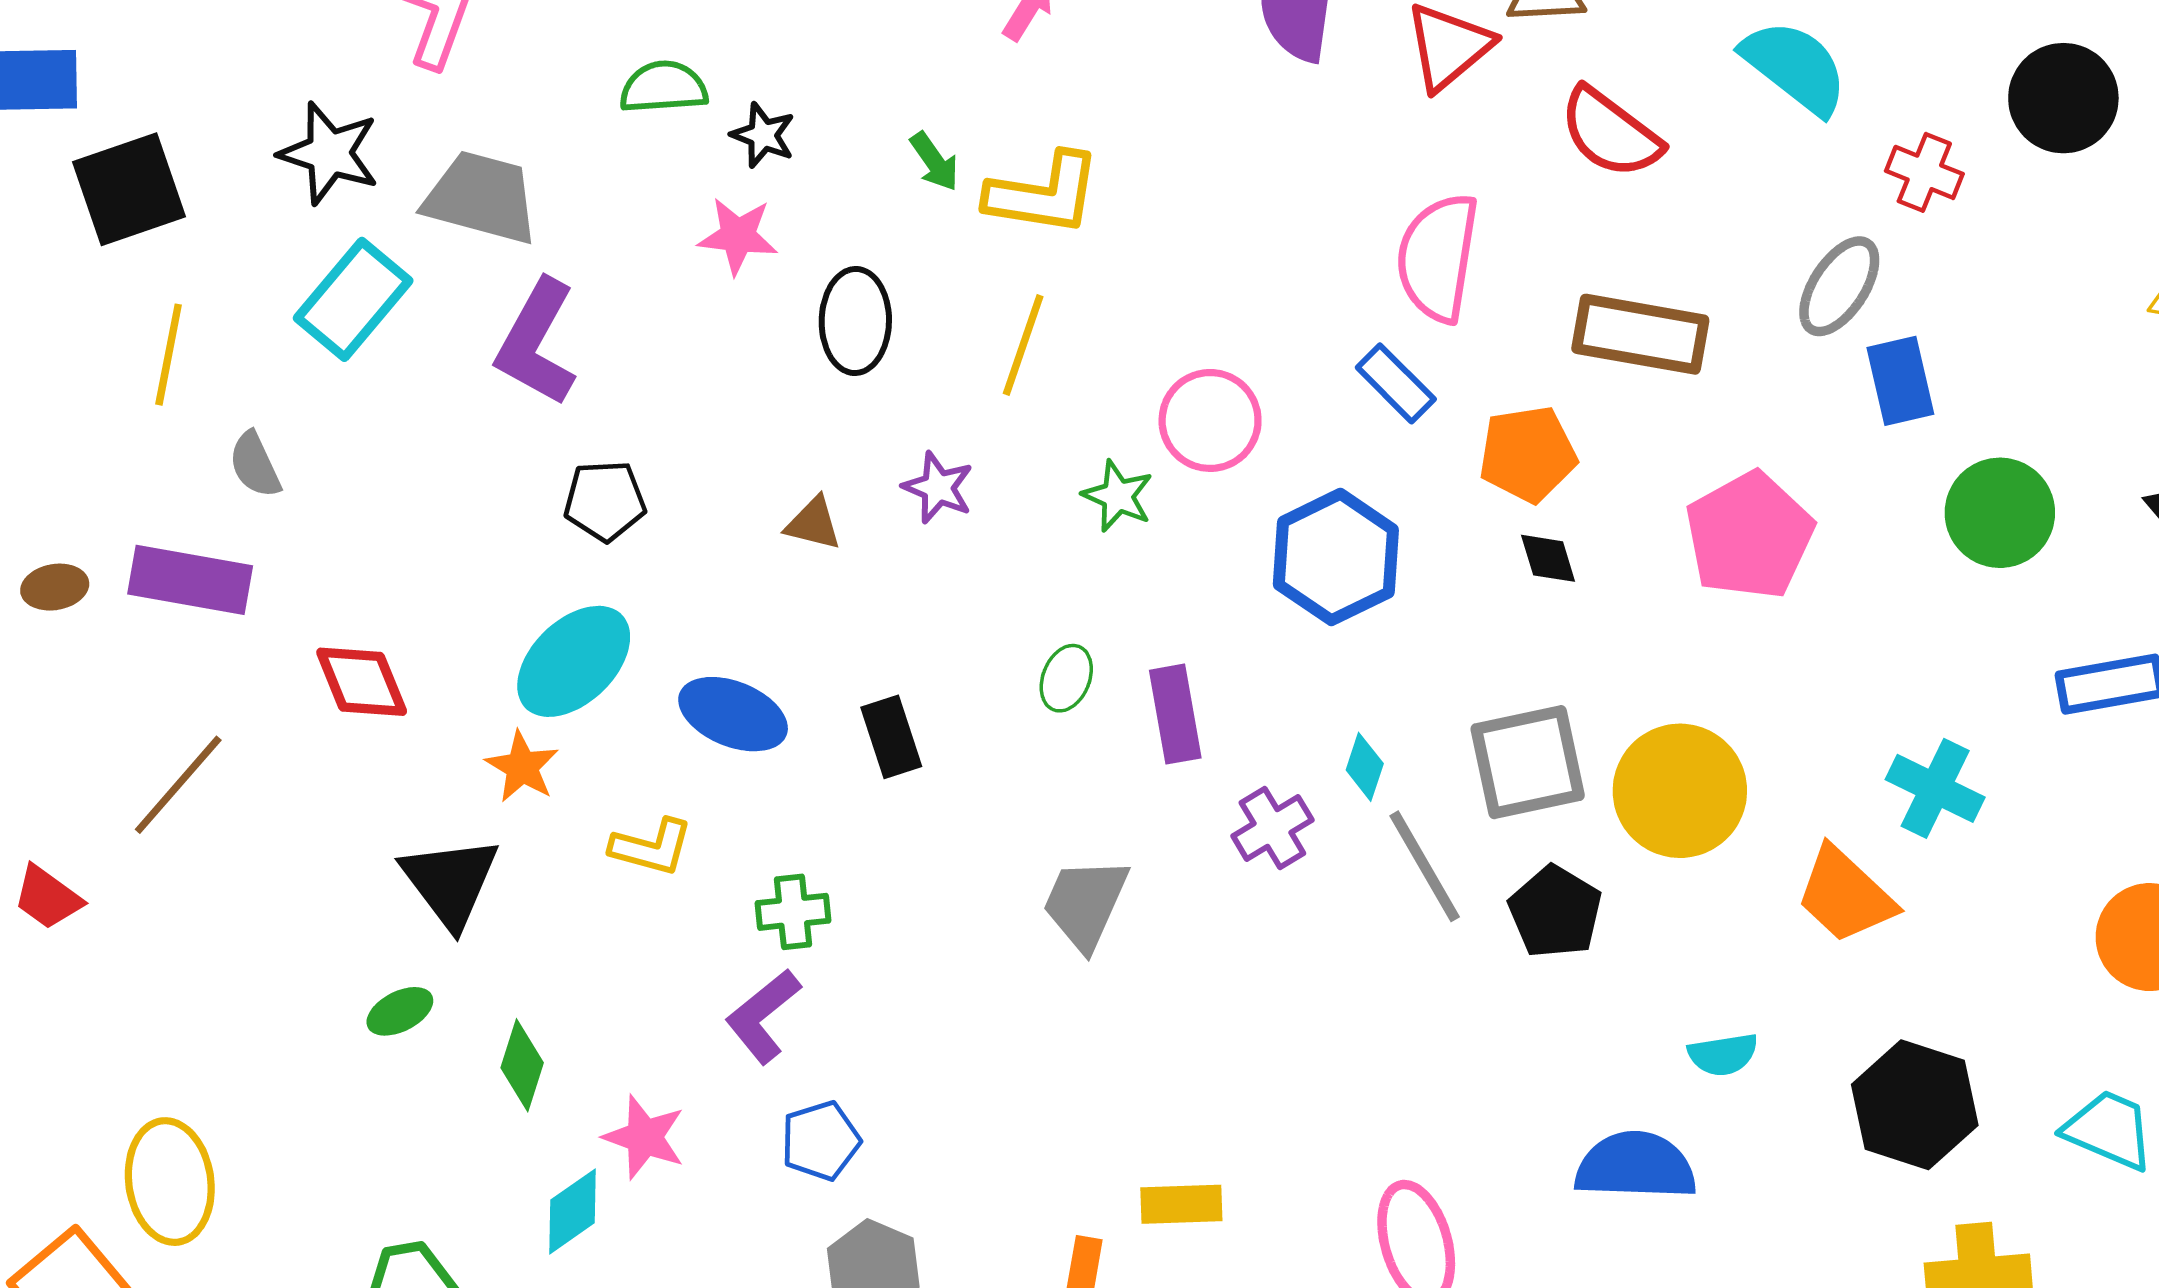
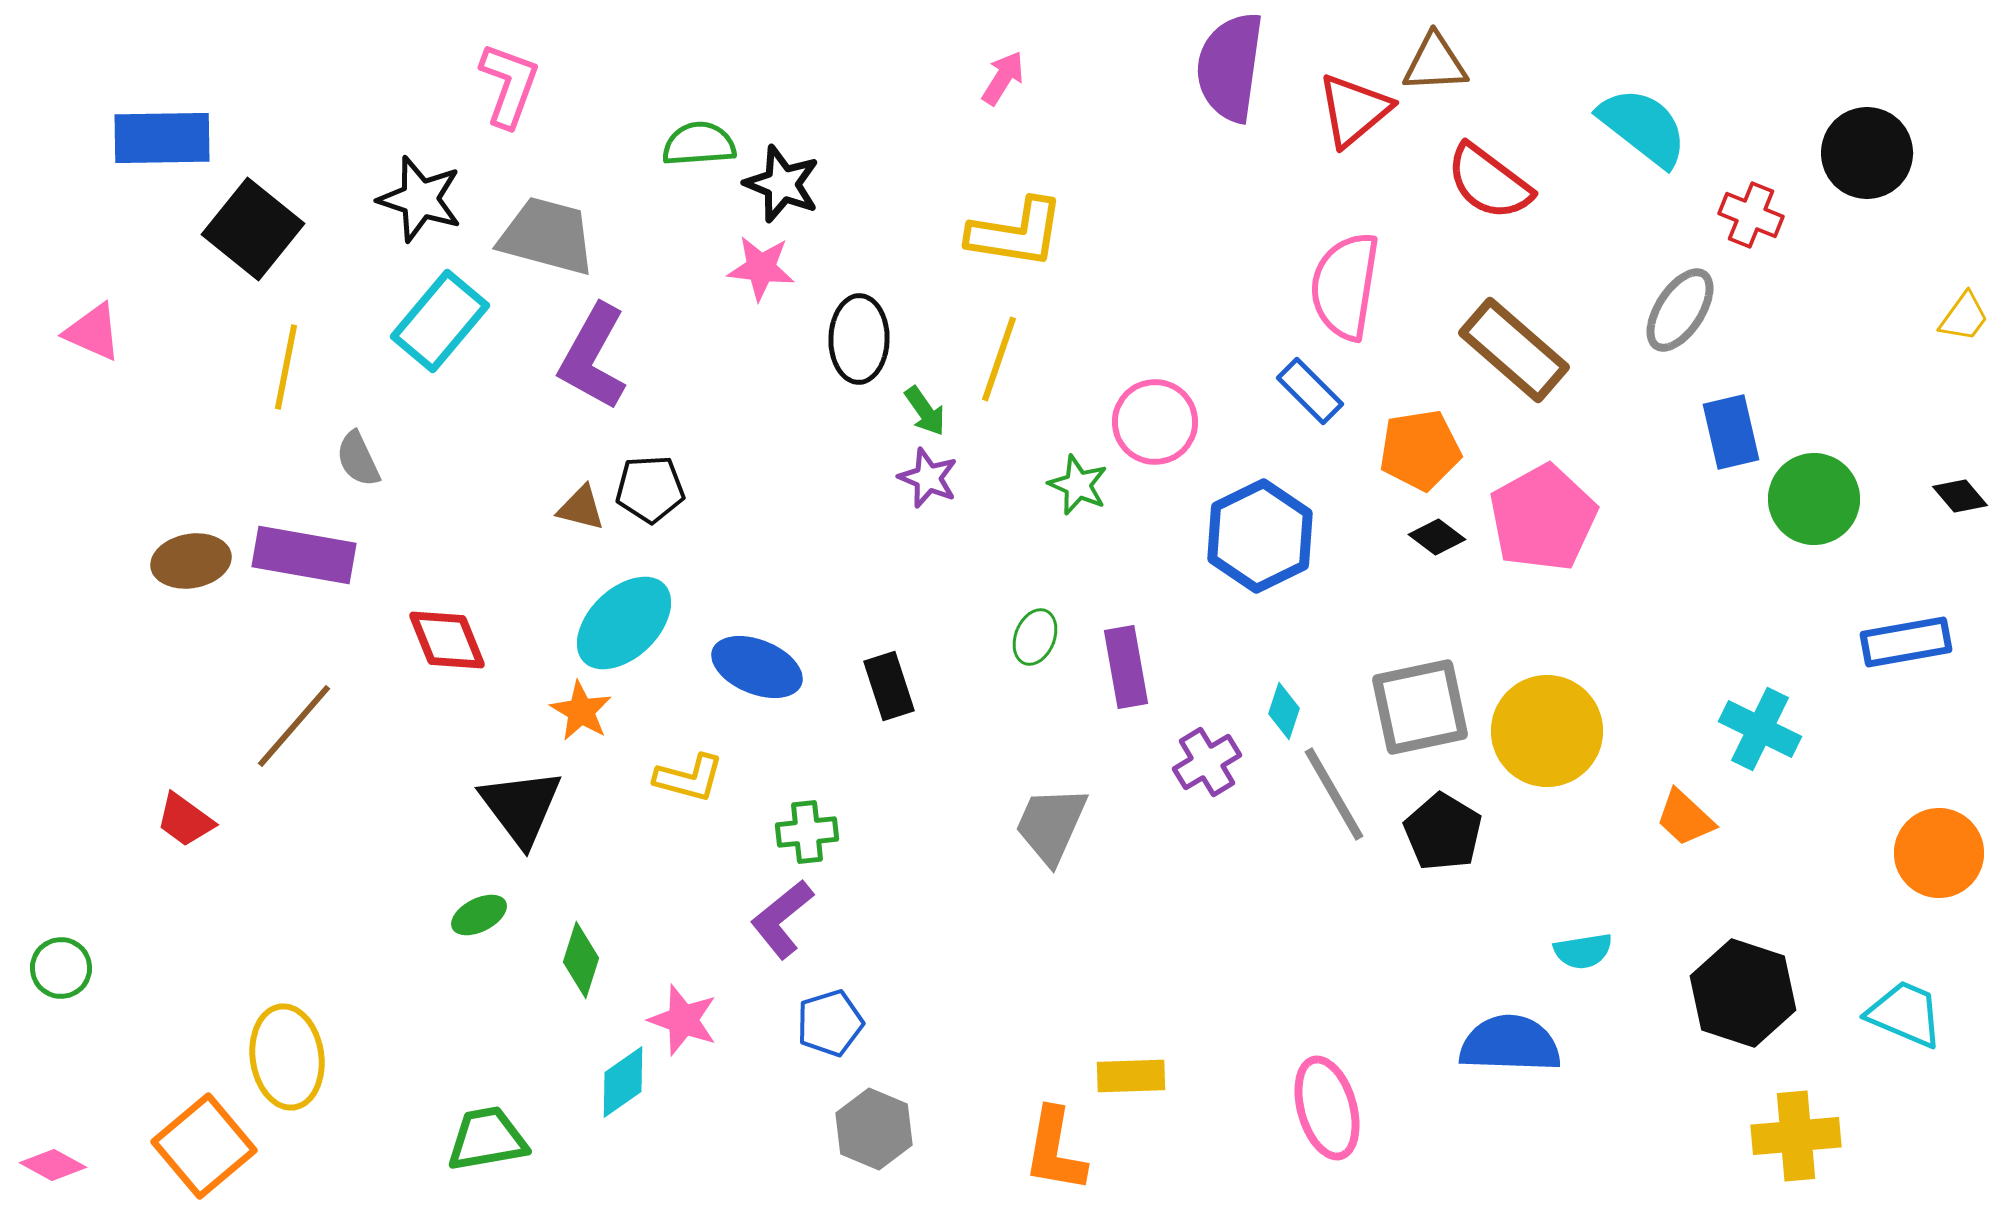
black star: (763, 135) -> (782, 184), size x1.4
green arrow: (934, 162) -> (925, 411), moved
black square: (129, 189) -> (253, 229), turned -32
brown rectangle: (1640, 334) -> (1514, 350), turned 31
blue rectangle: (1900, 381) -> (1731, 432), moved
brown triangle: (813, 524) -> (581, 508), moved
pink pentagon: (1749, 536) -> (1543, 518), moved
black diamond: (1548, 558) -> (1437, 537), turned -36
brown ellipse: (55, 587) -> (191, 561), size x1.4
orange trapezoid: (1845, 895) -> (1685, 818), size x0.7

